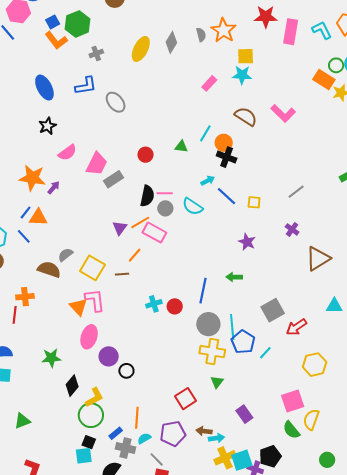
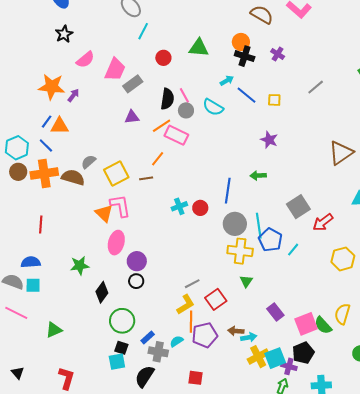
cyan line: (205, 133) -> (143, 31), moved
green triangle: (181, 146) -> (199, 48), size x1.5
pink line: (165, 193) -> (184, 95), turned 63
purple triangle: (120, 228) -> (132, 117), moved, turned 49
purple cross: (292, 229) -> (278, 54), moved
yellow square: (92, 268) -> (116, 174), turned 35
orange cross: (25, 297) -> (44, 174), moved, size x1.5
black circle: (126, 371) -> (136, 281), moved
yellow L-shape: (94, 397) -> (186, 305), moved
pink square: (293, 401) -> (306, 324), moved
orange line: (137, 418) -> (191, 322), moved
gray line: (157, 459) -> (192, 284), moved, turned -70

